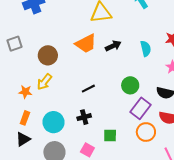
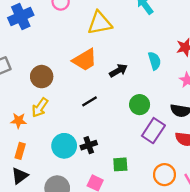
black arrow: (113, 46) -> (118, 71), moved
black line: (88, 89) -> (89, 101), moved
cyan circle: (53, 122) -> (64, 146), moved
orange circle: (146, 132) -> (164, 175), moved

